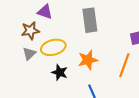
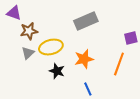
purple triangle: (45, 12) -> (14, 13), moved
gray rectangle: (90, 20) -> (86, 21), turned 75

